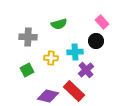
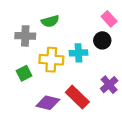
green semicircle: (59, 24) -> (50, 21), moved
yellow cross: (51, 58) -> (51, 60), size x1.5
purple cross: (86, 70) -> (109, 85), moved

